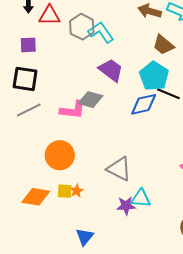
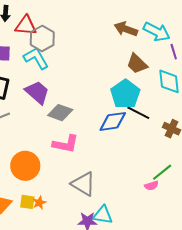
gray hexagon: (82, 27) -> (42, 38), moved
cyan L-shape: (101, 32) -> (36, 58), moved
purple trapezoid: (111, 70) -> (37, 92), moved
pink L-shape: (73, 110) -> (66, 144), moved

